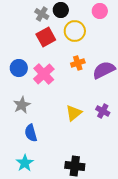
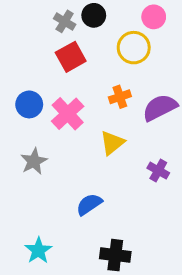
yellow circle: (75, 31) -> (134, 48), moved
yellow triangle: (74, 113) -> (112, 143), moved
blue semicircle: (31, 133) -> (89, 204), moved, turned 72

